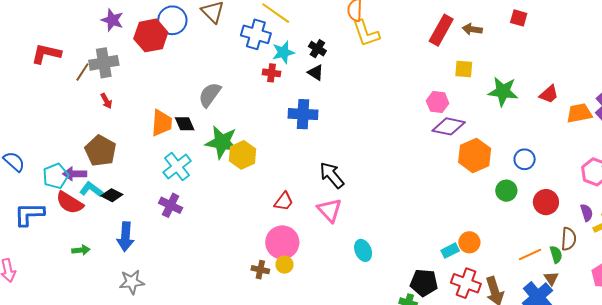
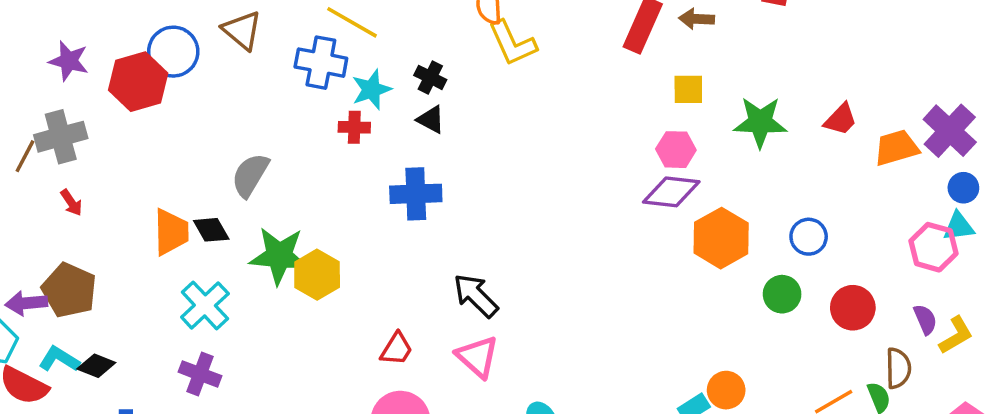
pink hexagon: (438, 102) -> (676, 150), moved
purple arrow: (75, 174) -> (26, 303), moved

